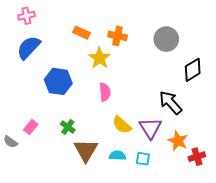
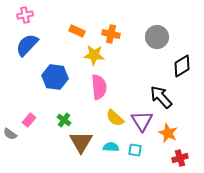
yellow star: (100, 58) -> (94, 55), turned -30
pink semicircle: (105, 92) -> (99, 87), size x1.4
red cross: (197, 157) -> (180, 158), moved

